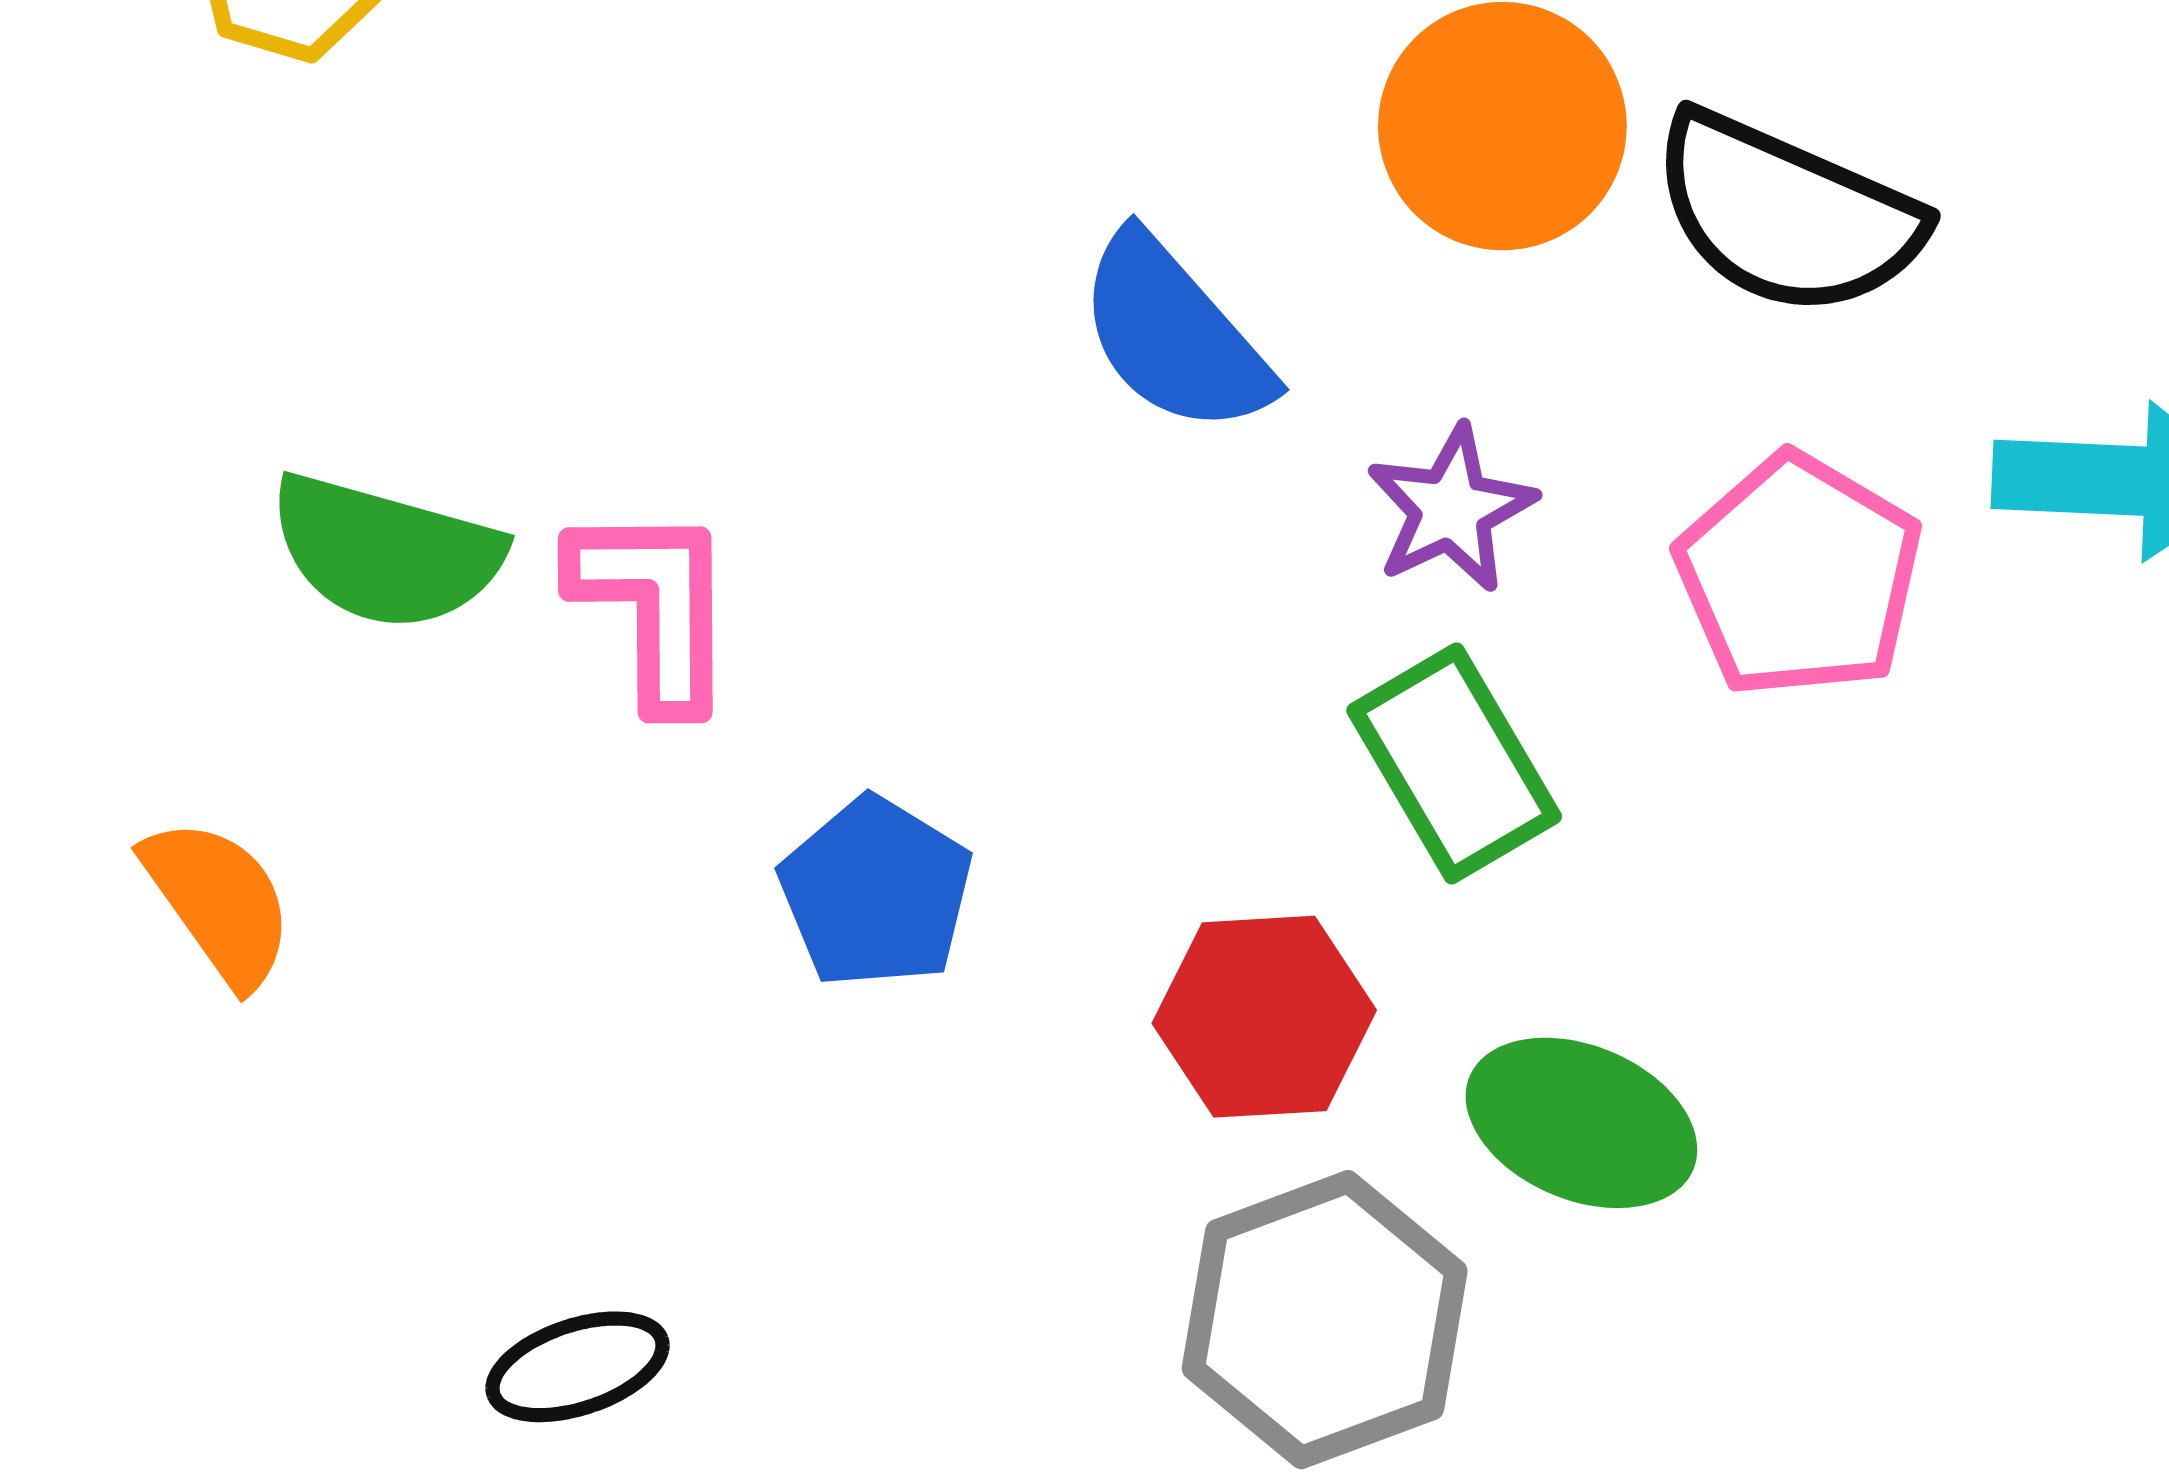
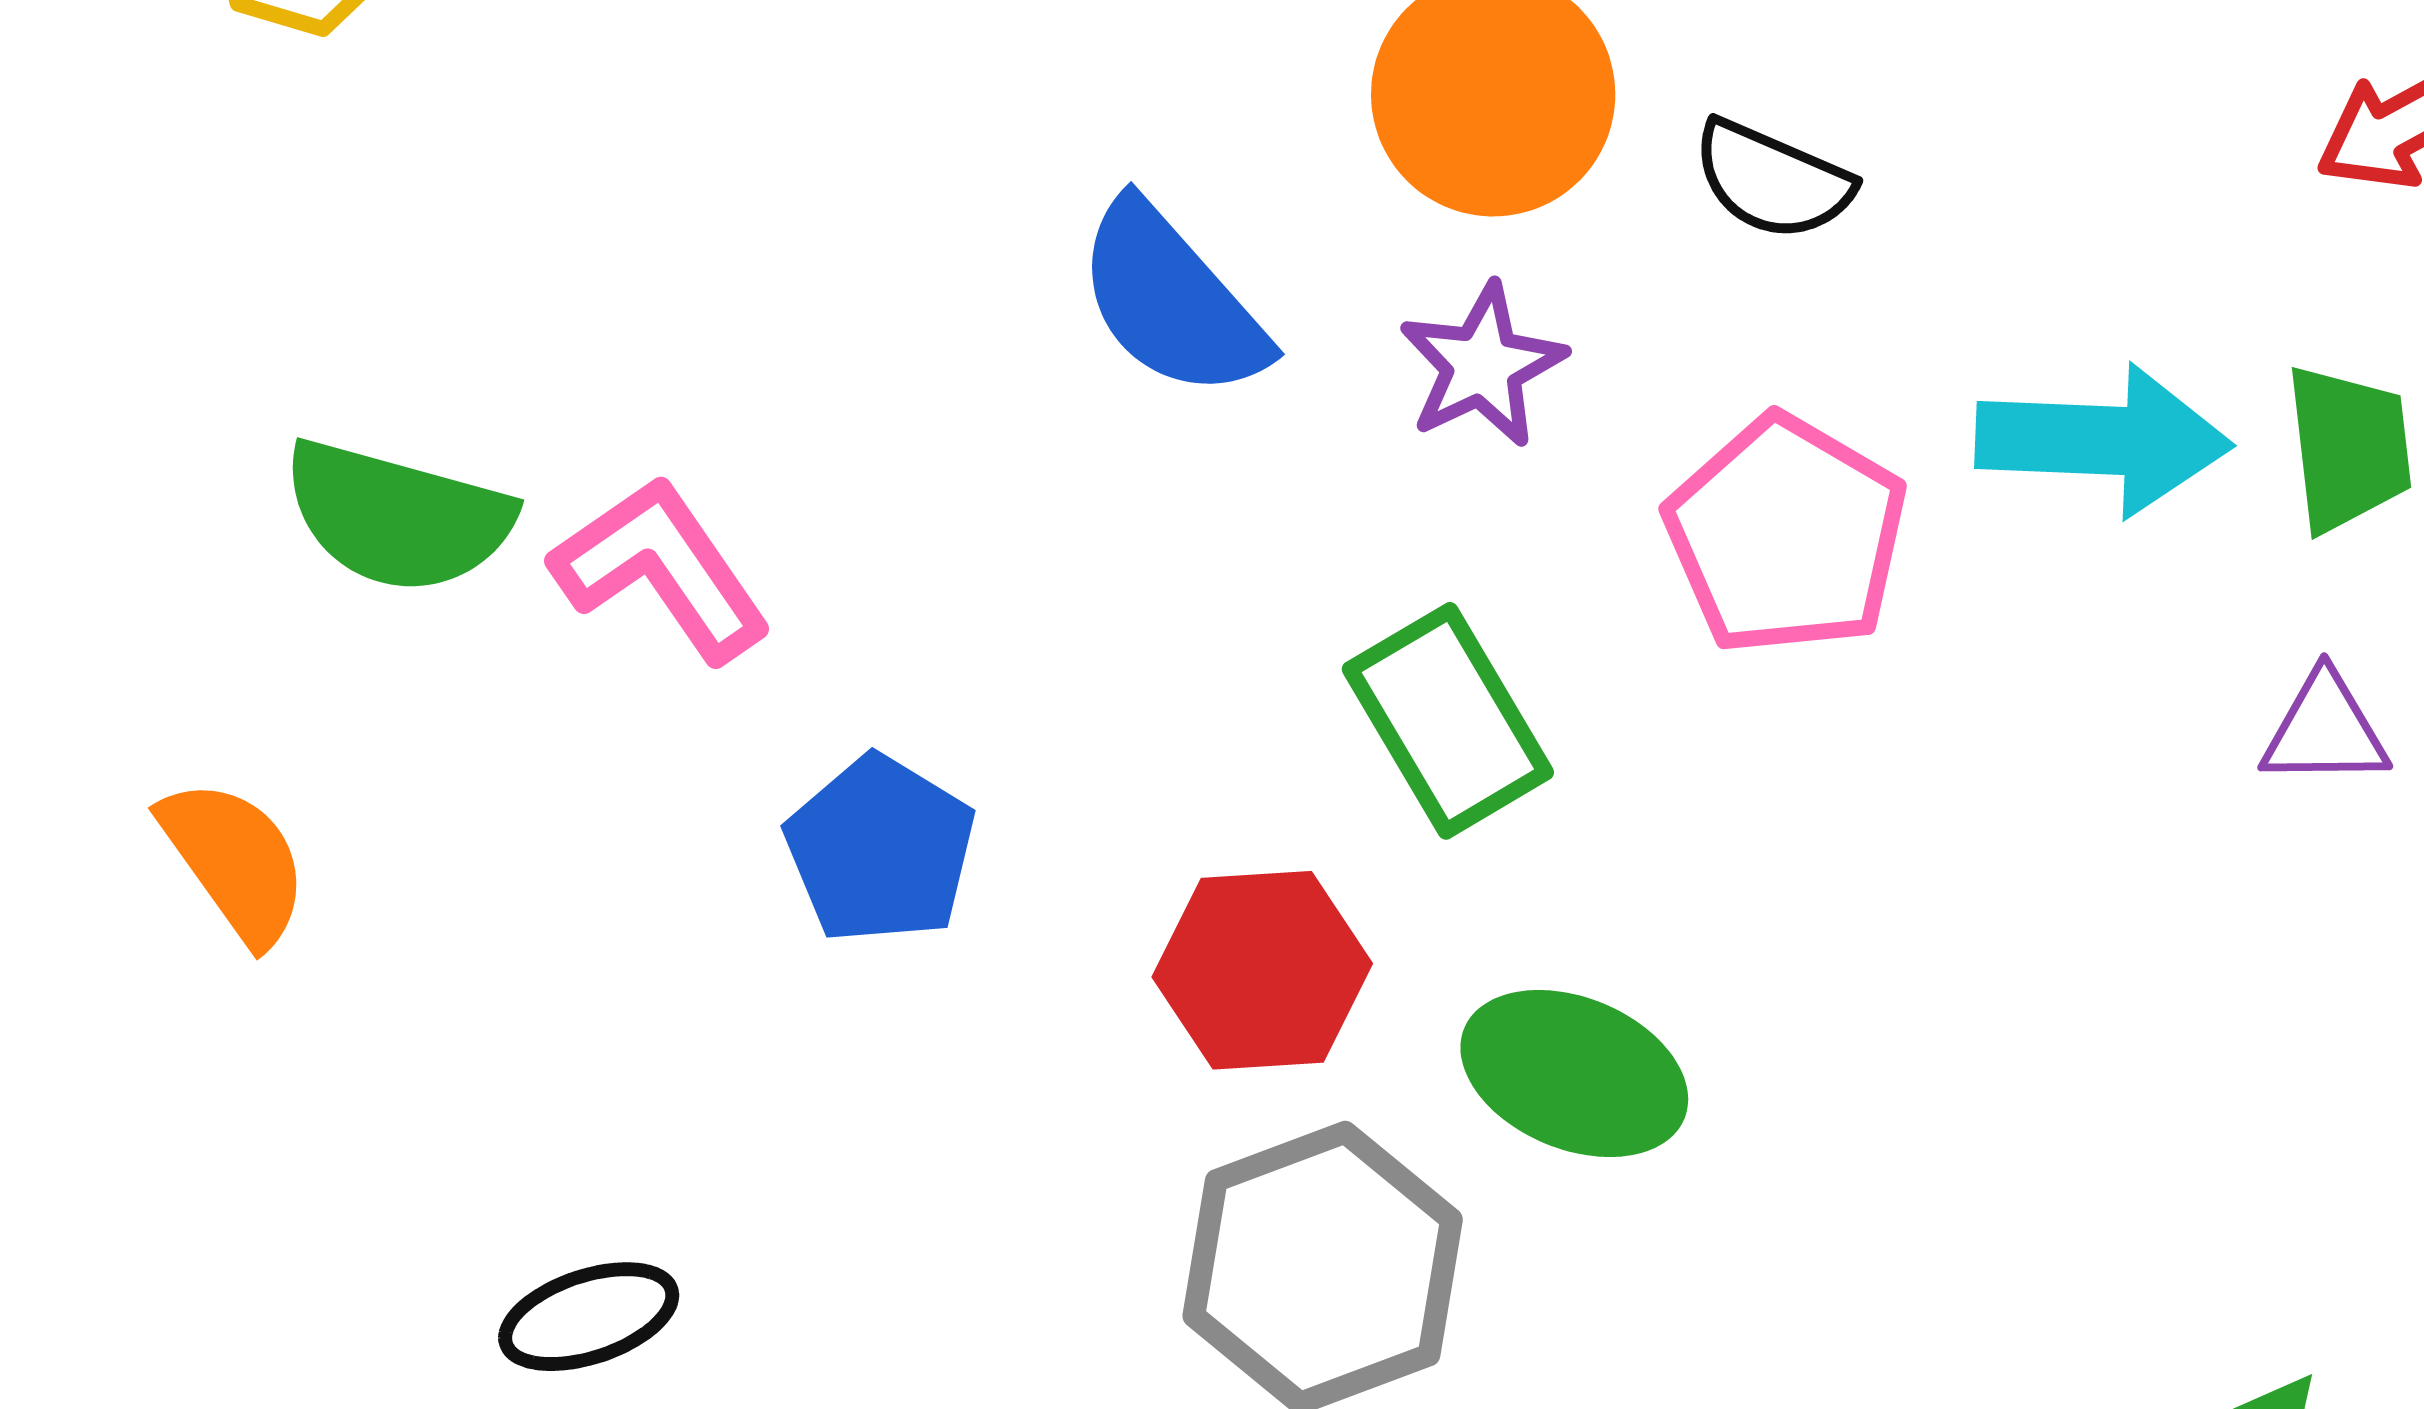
black semicircle: (1786, 214) -> (1772, 180), size x0.6
purple star: (1451, 509) -> (1482, 365), moved
pink L-shape: (654, 606) -> (661, 569), turned -34

